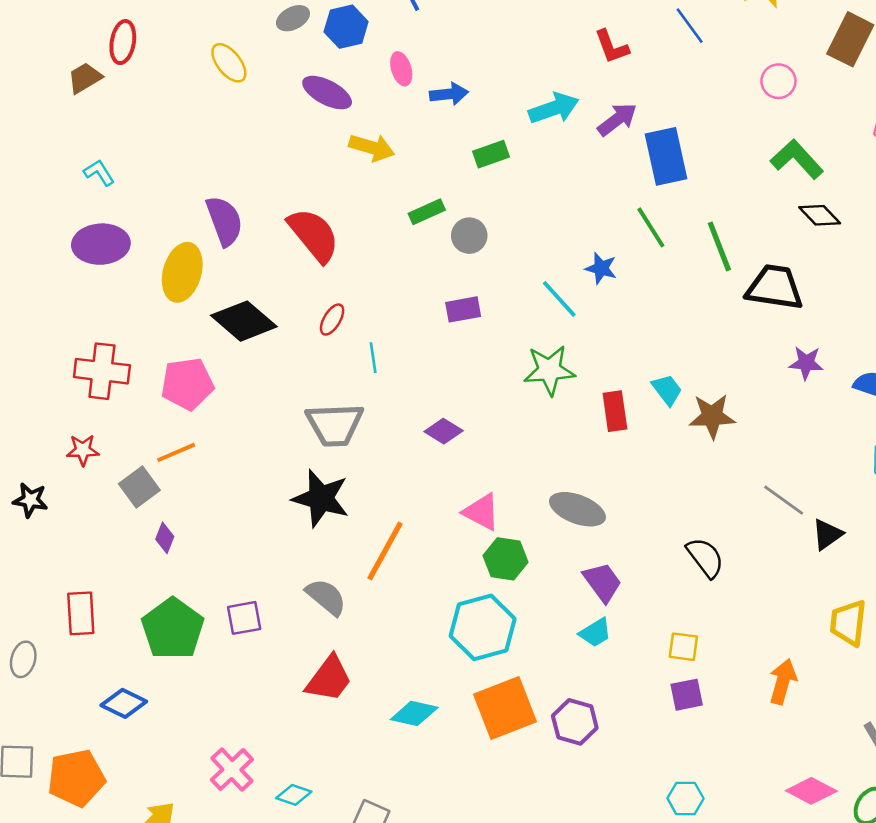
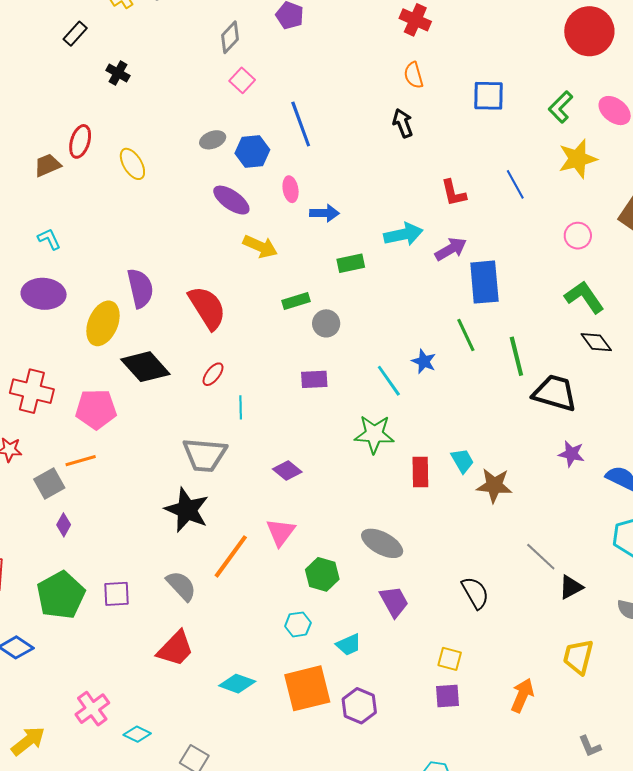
yellow ellipse: (229, 63) -> (132, 164), moved
pink triangle: (481, 512) -> (281, 532), moved, turned 32
cyan hexagon: (483, 627) -> (298, 624), size x0.5
cyan trapezoid: (595, 633) -> (349, 645), moved

